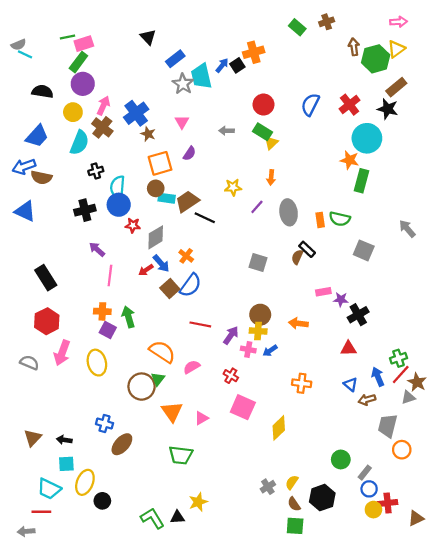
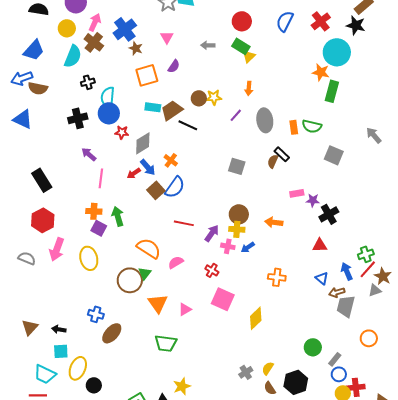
brown circle: (156, 188) -> (199, 98), moved
gray trapezoid: (388, 426) -> (346, 306), moved

